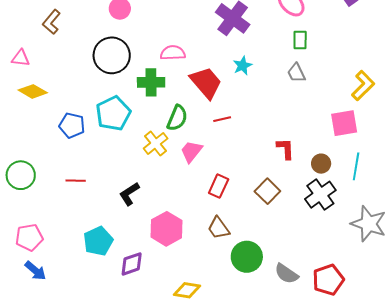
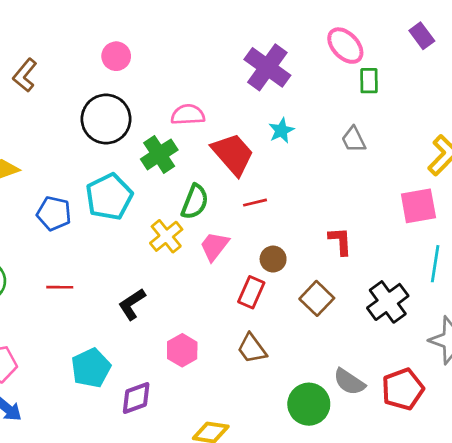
green rectangle: (300, 40) -> (369, 81), moved
green cross: (151, 82) -> (159, 154), turned -32
brown circle: (321, 164) -> (273, 259), moved
pink hexagon: (166, 229) -> (182, 350), size x0.7
green circle: (247, 257) -> (309, 404), moved
gray semicircle: (286, 274) -> (349, 382), moved
red pentagon: (328, 280) -> (403, 389), moved

